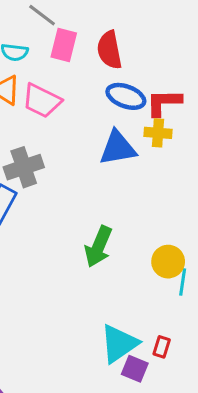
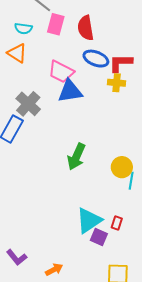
pink trapezoid: (42, 101) -> (61, 72), moved
blue triangle: (118, 148) -> (70, 91), moved
gray cross: (24, 167) -> (28, 104), turned -30

